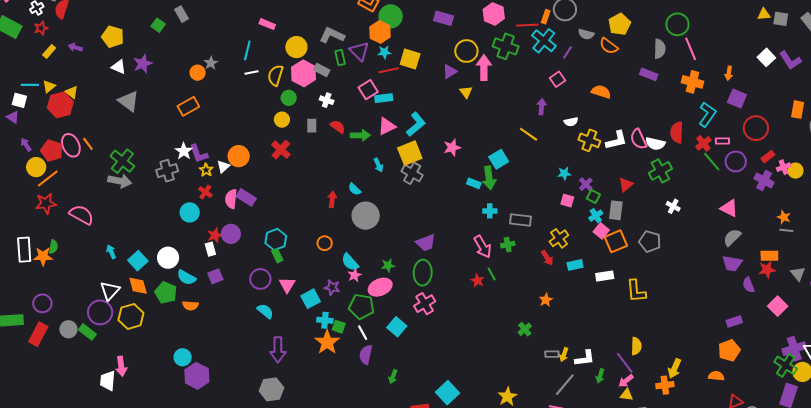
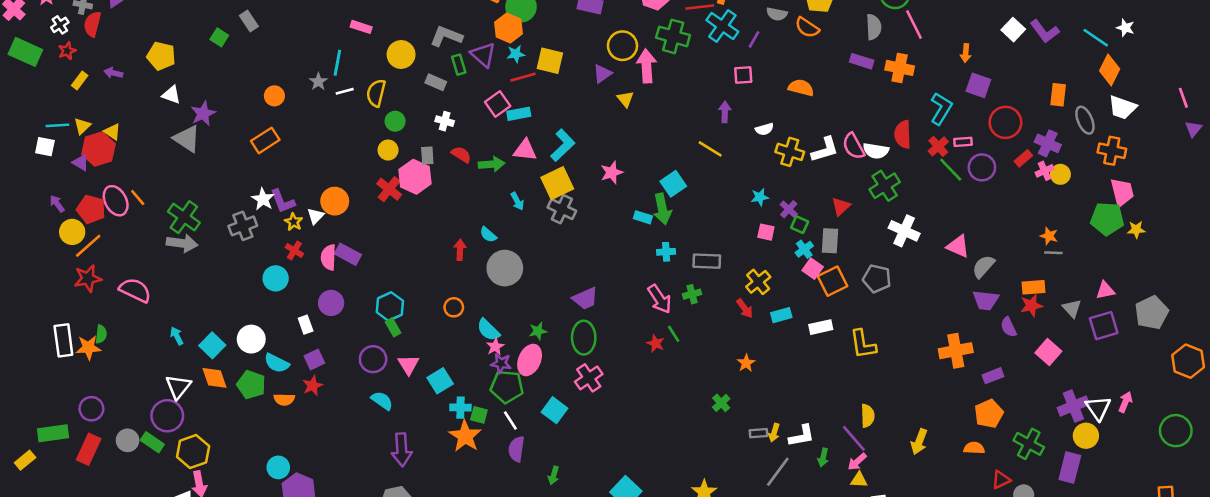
gray star: (211, 63) -> (318, 82), moved
purple star: (143, 64) -> (203, 113), moved
pink hexagon: (304, 73) -> (415, 177), moved
pink square: (557, 79) -> (743, 75), turned 35
orange cross: (692, 82) -> (900, 68), moved
purple triangle: (13, 117) -> (81, 163), moved
pink triangle: (387, 126) -> (525, 150), turned 36
purple cross: (764, 180) -> (1048, 143), moved
white cross: (673, 206) -> (904, 231), size x1.6
pink triangle: (729, 208) -> (958, 246), moved
red star: (215, 235) -> (312, 386), moved
purple star: (332, 287) -> (501, 363), moved
pink ellipse: (380, 287) -> (530, 360), turned -40
yellow hexagon: (131, 316) -> (193, 452), moved
green cross: (786, 365) -> (1029, 444), moved
orange cross: (665, 385) -> (956, 351), moved, size x1.4

